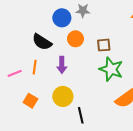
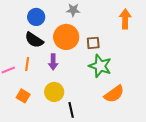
blue circle: (62, 18) -> (36, 17), moved
orange circle: (75, 39) -> (66, 37), size x1.6

